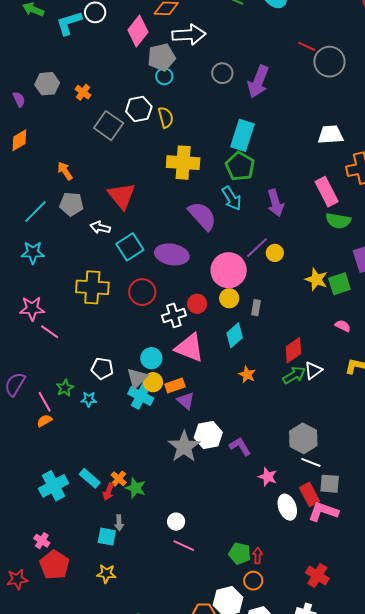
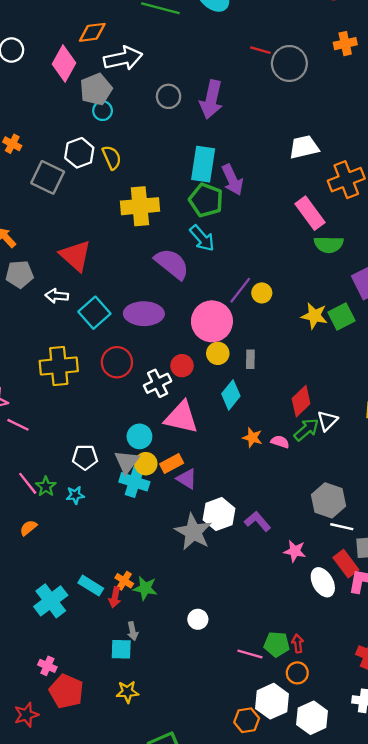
purple arrow: (276, 203) -> (232, 180), moved
pink semicircle: (343, 326) -> (280, 442), moved
pink line: (45, 402) -> (28, 483), moved
pink line: (184, 546) -> (250, 654), moved

